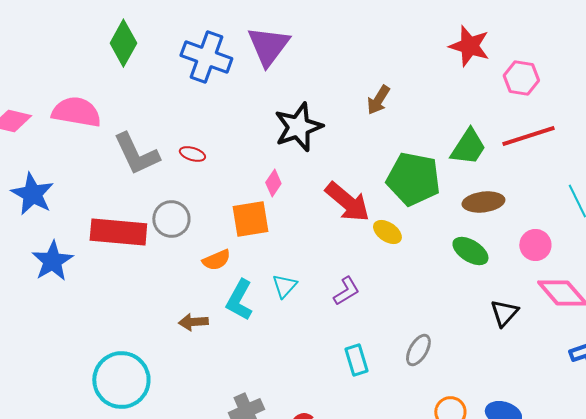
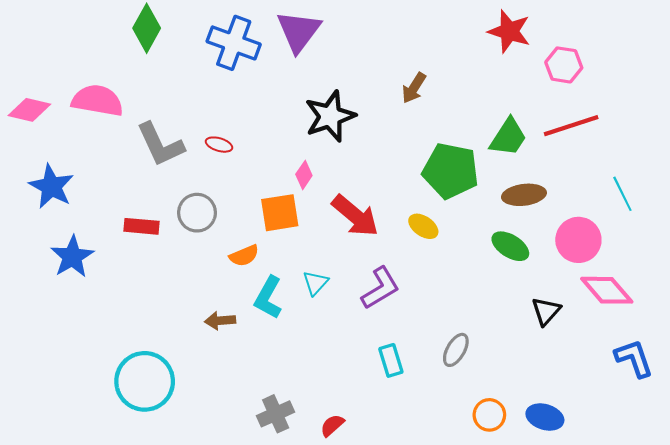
red arrow: (347, 202) -> (355, 216), moved
red rectangle: (118, 232) -> (141, 226), size x0.6
pink circle: (535, 245) -> (578, 240), size x1.4
purple L-shape: (346, 291) -> (380, 288), size x1.4

